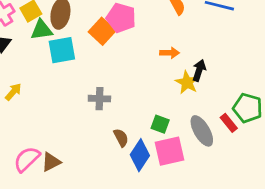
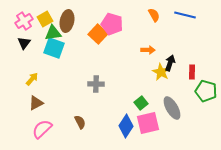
cyan square: (62, 50) -> (54, 48), moved, turned 30
red rectangle: (229, 123) -> (192, 72), moved, turned 40
green square: (160, 124) -> (141, 103), turned 32
brown semicircle: (121, 138) -> (80, 122), moved
brown triangle: (51, 162) -> (36, 103), moved

